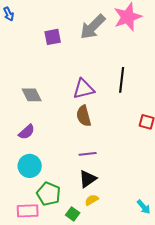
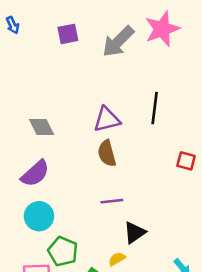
purple square: (53, 37) -> (68, 34), moved
purple semicircle: (27, 132) -> (35, 173), size x1.4
black triangle: (88, 179) -> (134, 233), moved

